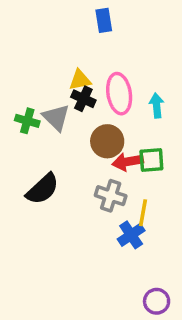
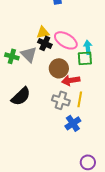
pink ellipse: (119, 94) -> (66, 40), turned -50
green square: (151, 160) -> (85, 58), moved
yellow line: (143, 213) -> (80, 99), moved

